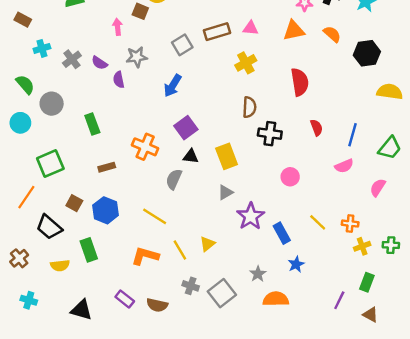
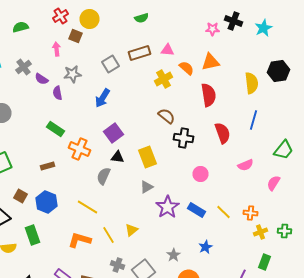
orange triangle: (294, 30) -> (210, 62), moved
orange semicircle: (332, 34) -> (186, 68), moved
black hexagon: (367, 53) -> (278, 71), moved
gray cross: (72, 59) -> (24, 67), moved
yellow semicircle: (390, 92) -> (252, 83), moved, turned 75
brown semicircle: (249, 107) -> (166, 116), turned -54
green rectangle: (92, 124) -> (56, 129), moved, turned -36
red semicircle: (317, 128) -> (222, 133), size x1.5
blue line: (353, 135) -> (254, 120), moved
blue rectangle: (282, 233) -> (196, 210), moved, turned -30

